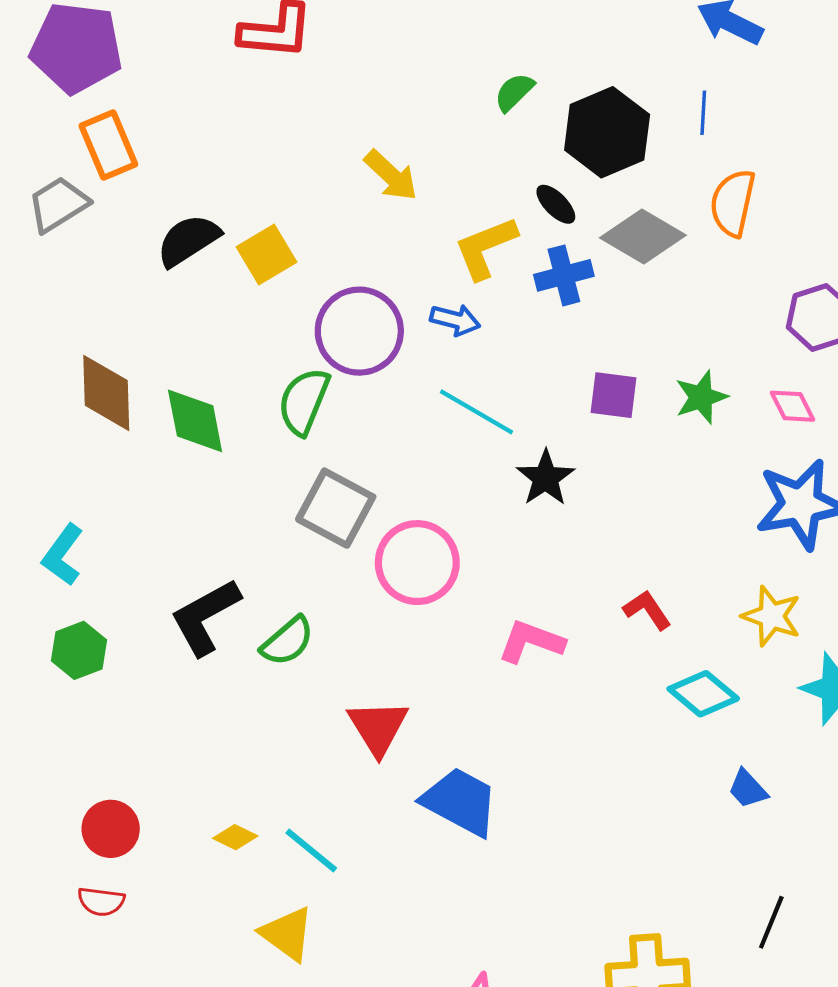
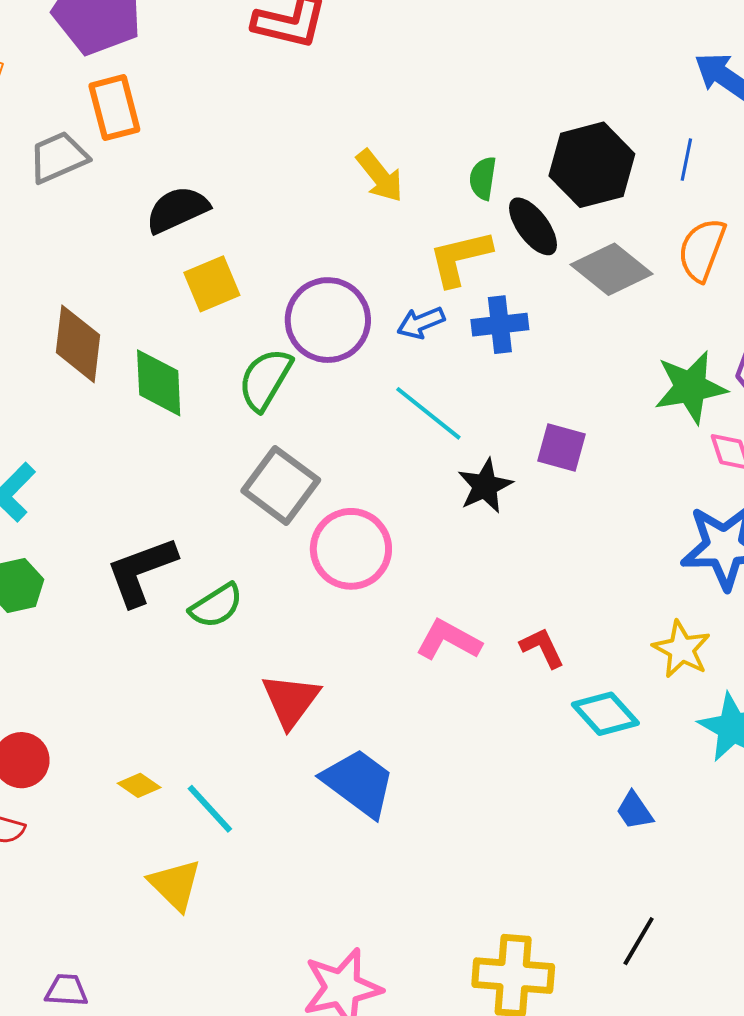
green semicircle: (514, 92) -> (483, 178), moved, turned -45
black ellipse: (556, 204) -> (533, 226), size x1.4
yellow square: (266, 255) -> (212, 284), moved
blue cross: (564, 275) -> (500, 325), moved
blue arrow: (455, 320) -> (421, 323), turned 135
purple square: (614, 395) -> (562, 448), moved
green star: (701, 397) -> (690, 387), moved, size x1.4
red L-shape: (647, 610) -> (542, 648), moved

